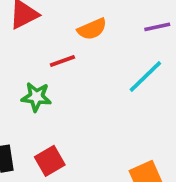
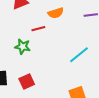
cyan line: (145, 77) -> (79, 55), moved

